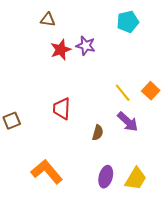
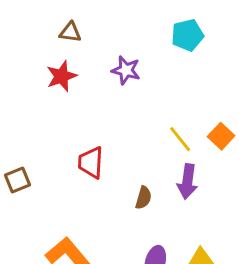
red star: (61, 50) -> (62, 76), moved
purple arrow: (128, 122) -> (187, 182), turned 55

